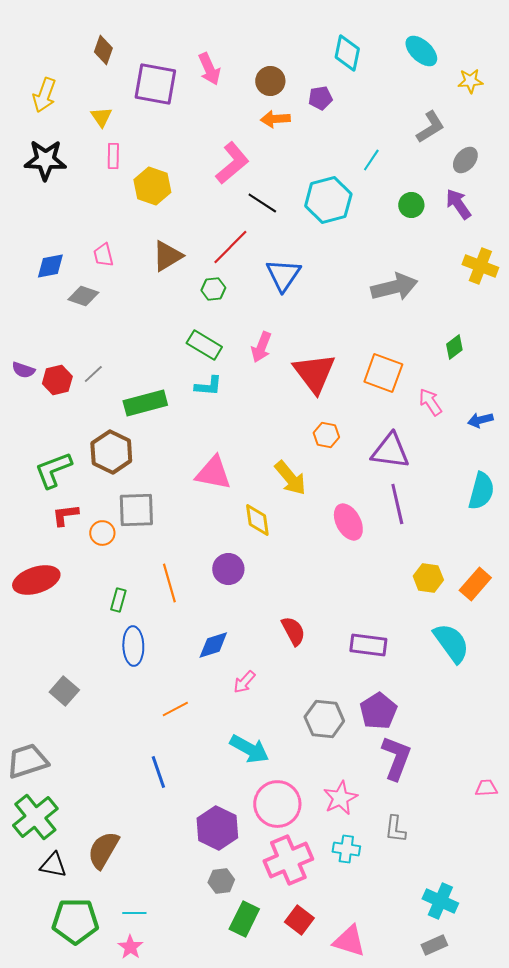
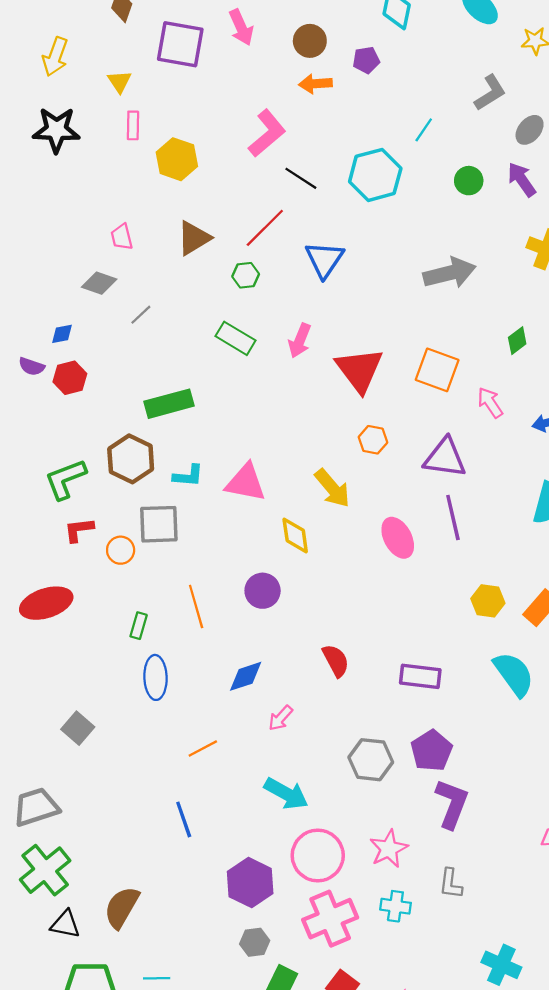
blue diamond: (50, 266) -> (62, 334), moved, size x0.7
gray line: (93, 374) -> (141, 315), moved
cyan L-shape: (208, 386) -> (188, 476), moved

